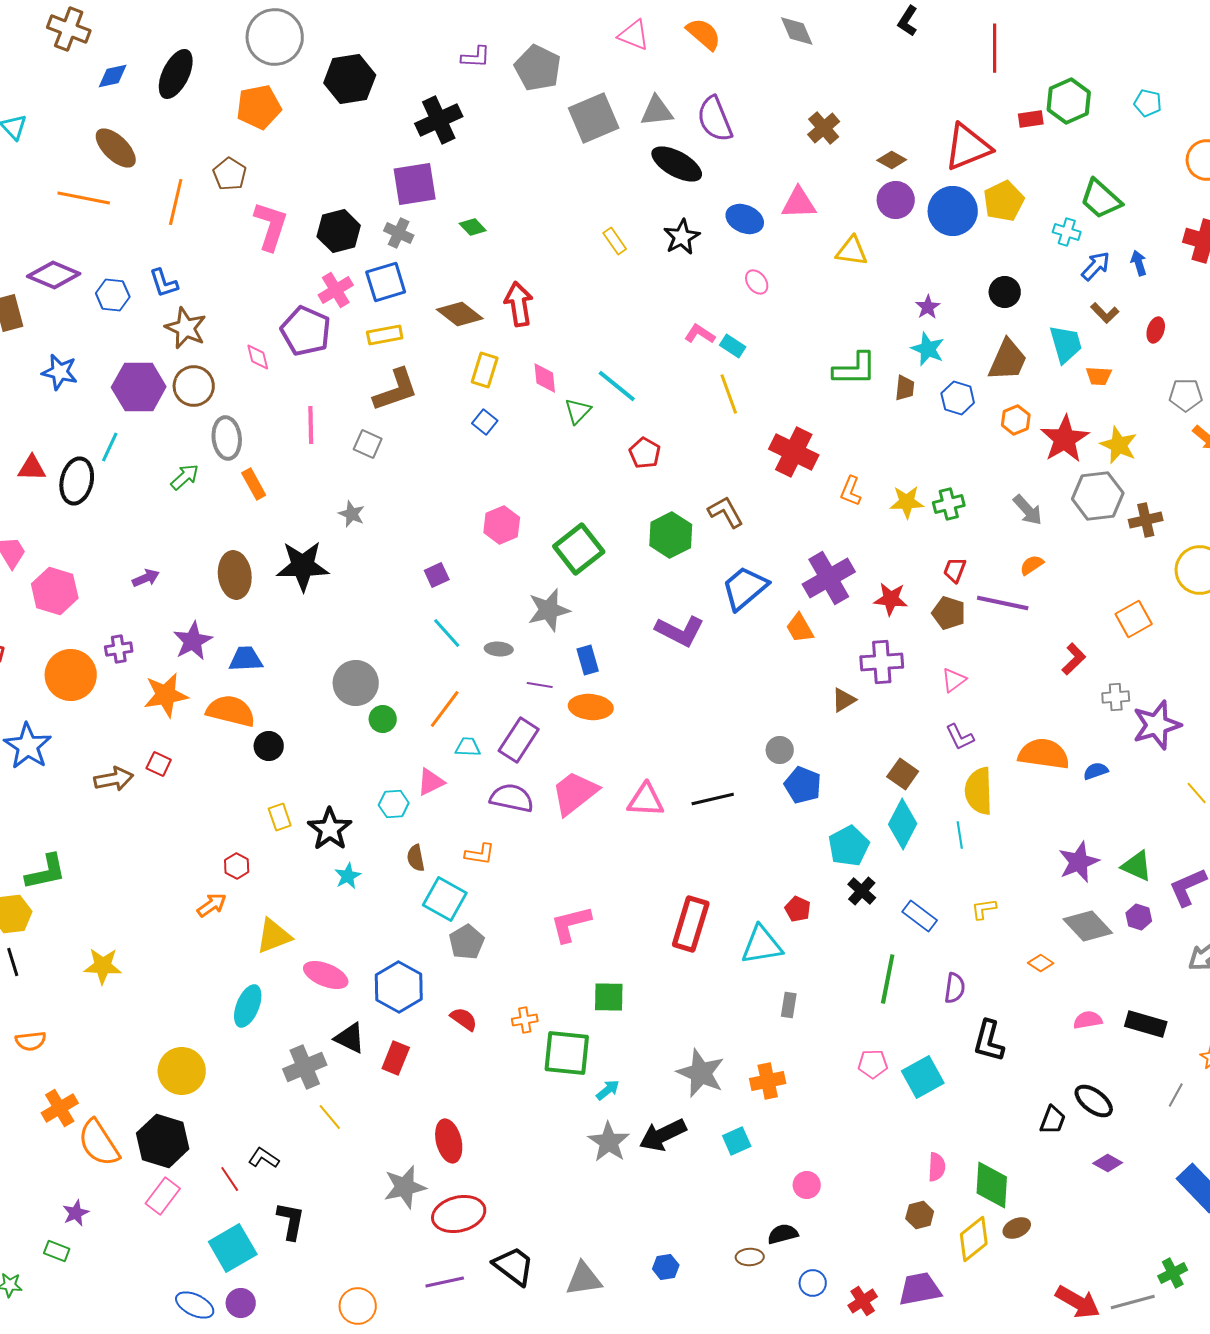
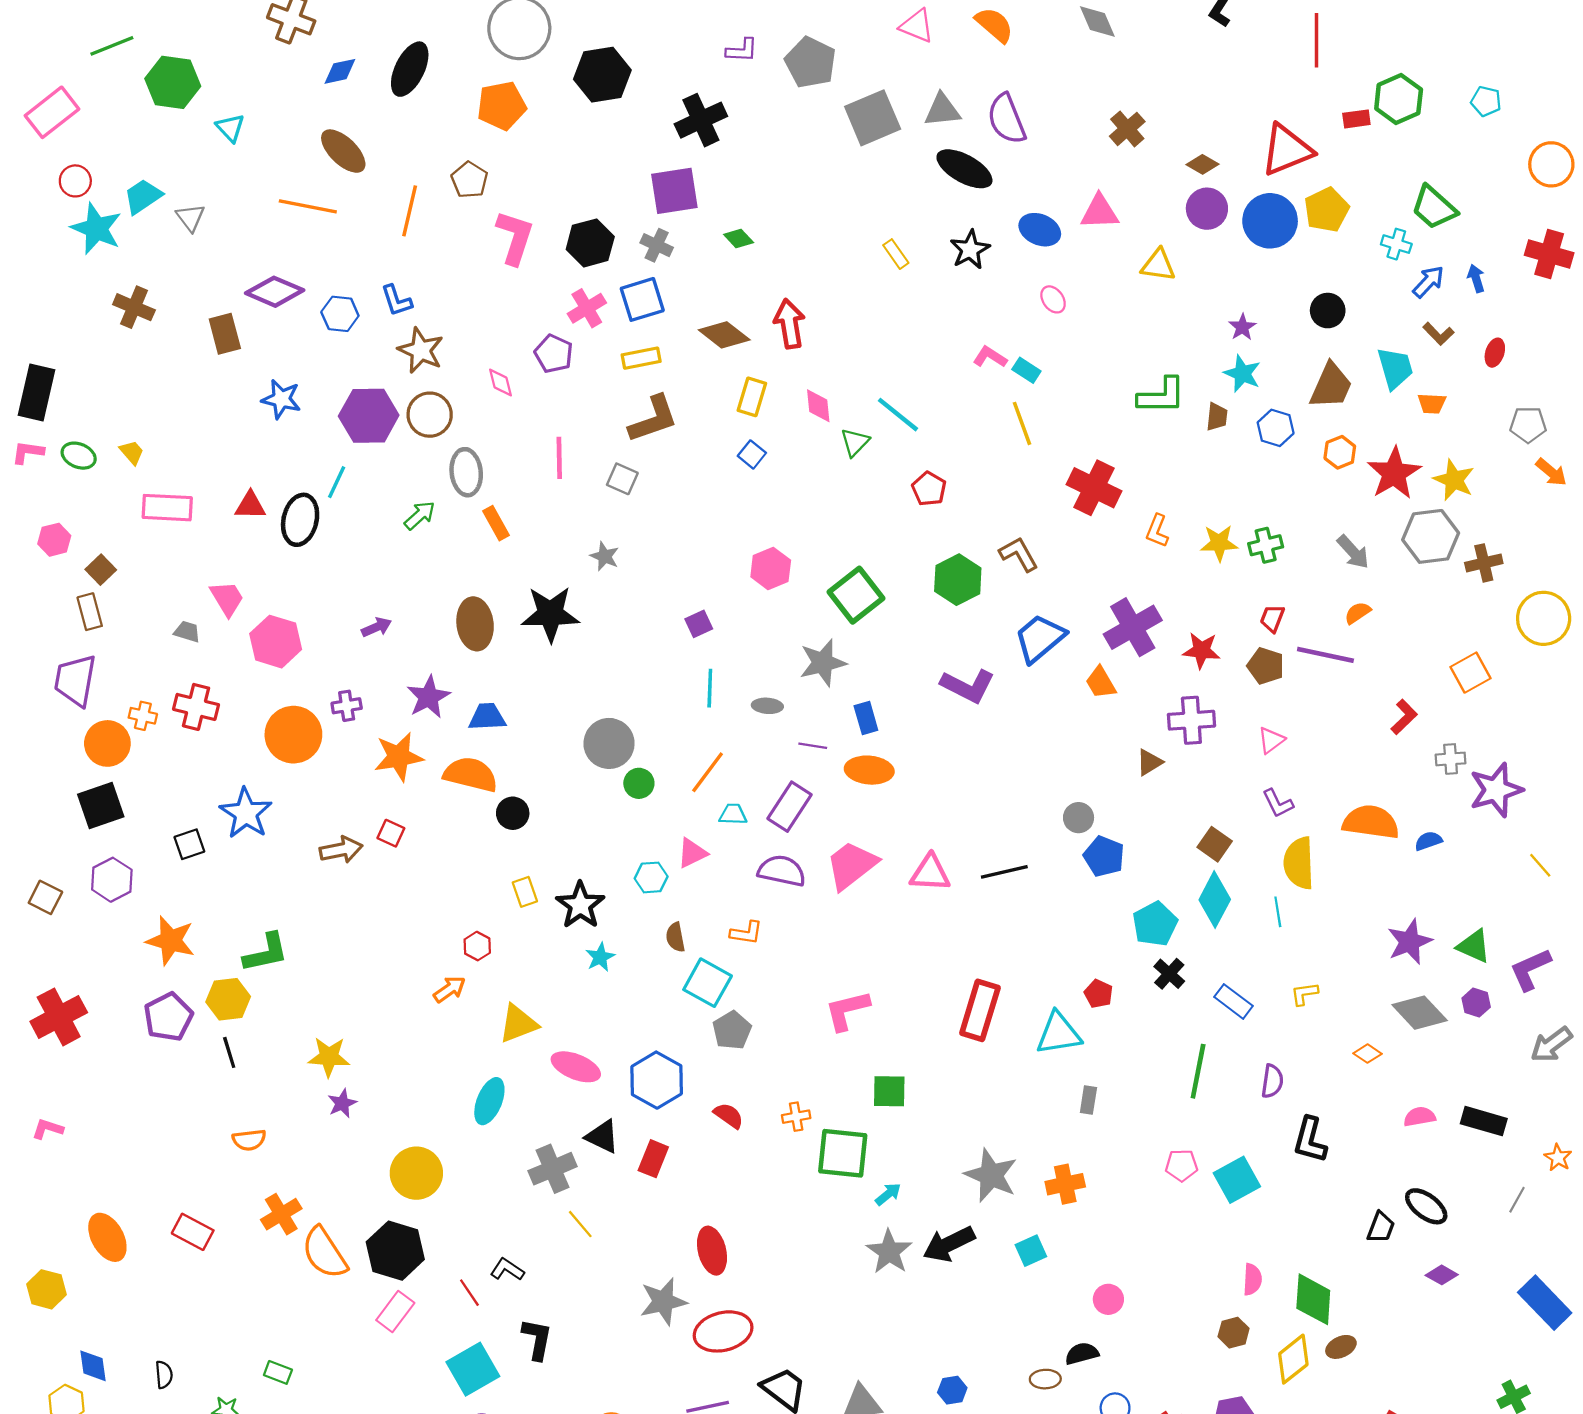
purple pentagon: (306, 331) -> (554, 354), size x0.7
cyan line: (447, 633) -> (710, 688), turned 44
purple star: (76, 1213) -> (342, 1103), moved

